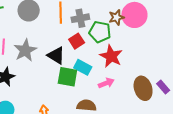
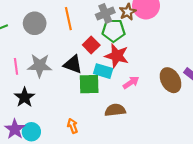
gray cross: (80, 18) -> (105, 13), moved
gray star: (25, 50) -> (40, 66), turned -30
red star: (111, 56) -> (117, 56), moved

